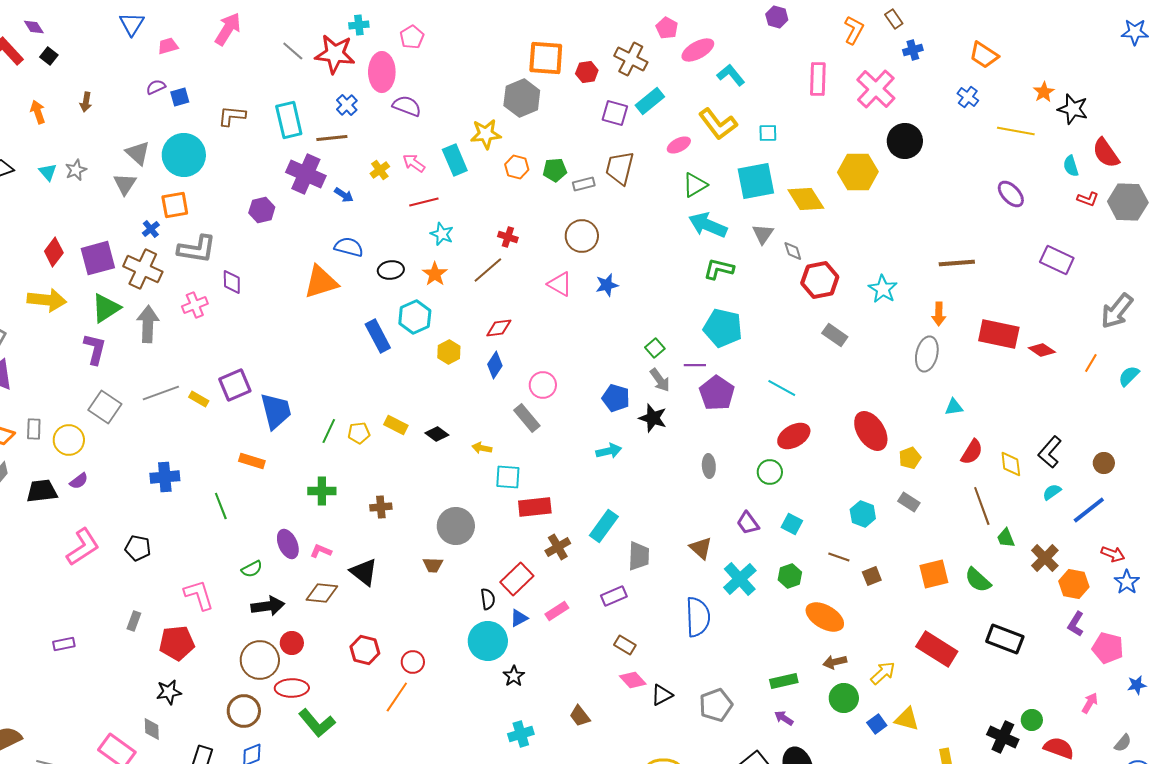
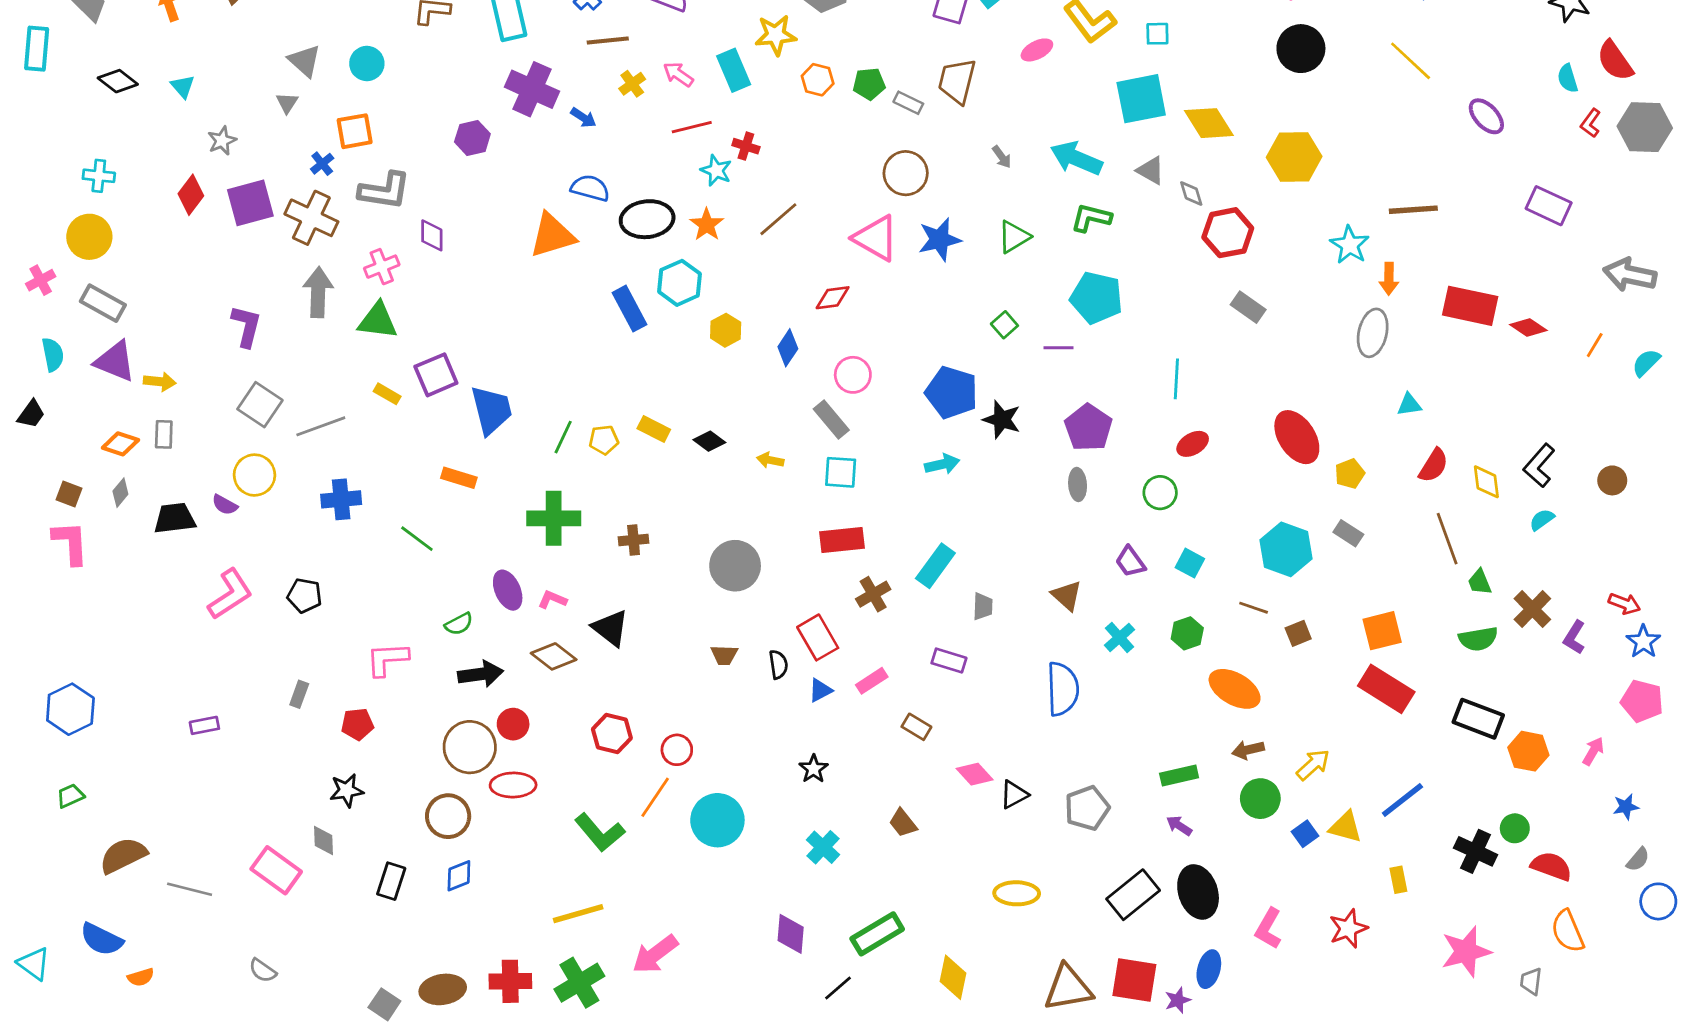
yellow line: (1016, 131) -> (1411, 61), moved, turned 33
brown line: (332, 138) -> (608, 40), moved
black circle: (905, 141) -> (1301, 49), moved
cyan circle: (184, 155) -> (367, 63), size x0.6
gray star: (76, 170) -> (222, 141), moved
yellow hexagon: (858, 172) -> (1294, 157), moved
gray triangle: (125, 184) -> (287, 103), size x0.7
gray rectangle: (584, 184) -> (908, 103), turned 40
green triangle: (695, 185) -> (1014, 237), moved
red L-shape: (1088, 199) -> (1591, 123), turned 105
gray triangle: (763, 234) -> (1151, 170), turned -35
red cross: (508, 237) -> (746, 146), moved
black ellipse: (391, 270) -> (647, 219), size x1.5
pink triangle: (560, 284) -> (876, 238), size x1.4
blue star: (607, 285) -> (939, 239), size x1.4
cyan star: (883, 289) -> (1350, 245), moved
yellow arrow: (47, 300) -> (160, 382), moved, size x0.6
green triangle: (106, 308) -> (378, 321), moved, turned 40
gray arrow: (1117, 311) -> (1630, 275), turned 63
red diamond: (499, 328) -> (833, 298), moved
gray arrow: (660, 380) -> (1002, 157), moved, size x0.7
cyan line: (782, 388) -> (1176, 379), turned 64
gray line: (161, 393) -> (321, 426), moved
purple pentagon: (717, 393) -> (1088, 428), moved
blue pentagon: (616, 398) -> (952, 392), size x1.4
red ellipse: (794, 436) -> (1193, 444), size x0.7
yellow circle: (69, 440) -> (254, 475), moved
cyan square: (508, 477) -> (841, 472), moved
purple semicircle: (79, 481) -> (225, 505), turned 66
green cross: (322, 491) -> (554, 518), size x1.4
green line: (221, 506) -> (417, 539), turned -32
blue line: (1089, 510) -> (1402, 800), moved
cyan hexagon: (863, 514) -> (1286, 549), size x1.5
gray trapezoid: (639, 556) -> (983, 606), size x0.7
brown trapezoid: (433, 565) -> (724, 655), moved
red rectangle: (517, 579) -> (818, 637), turned -76
cyan cross: (740, 579) -> (1120, 637), size x0.7
green semicircle: (978, 580) -> (1478, 639), moved, turned -52
orange hexagon: (1074, 584) -> (1528, 751), moved
brown diamond: (322, 593) -> (554, 656), turned 32
pink L-shape: (199, 595) -> (387, 659), turned -76
purple rectangle: (614, 596) -> (949, 660), turned 40
purple L-shape: (1076, 624) -> (1574, 637), moved
cyan circle: (488, 641) -> (717, 820), moved
red pentagon: (177, 643) -> (357, 724), size x0.7
brown rectangle: (625, 645) -> (916, 727), moved
pink pentagon: (1108, 648) -> (1642, 701), moved
red rectangle: (937, 649) -> (1386, 689), moved
blue star: (1137, 685) -> (1626, 807), moved
pink arrow: (1090, 703) -> (1593, 751), moved
green L-shape: (317, 723) -> (600, 832), moved
cyan cross: (521, 734) -> (823, 847), turned -30

